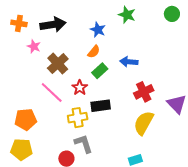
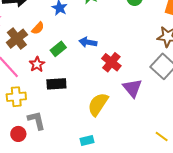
orange semicircle: (94, 52) -> (38, 28), moved
red cross: (144, 92) -> (111, 62), moved, turned -30
yellow cross: (78, 118) -> (16, 97), moved

